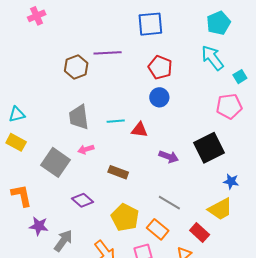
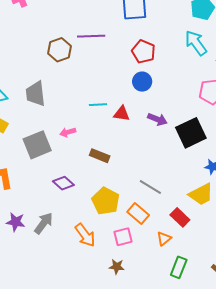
gray trapezoid: (79, 117) -> (35, 94), moved
purple arrow: (169, 157) -> (157, 119), moved
gray square: (55, 162) -> (37, 145), turned 32
purple star: (39, 226) -> (16, 222), moved

